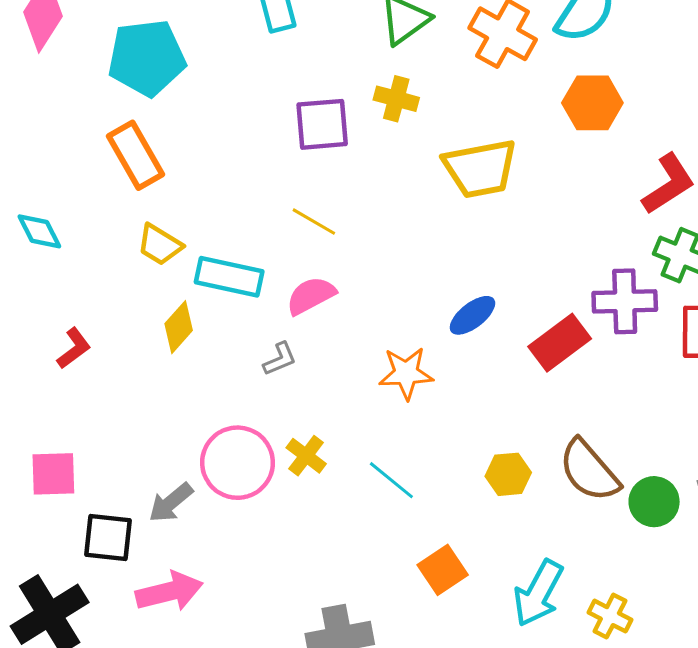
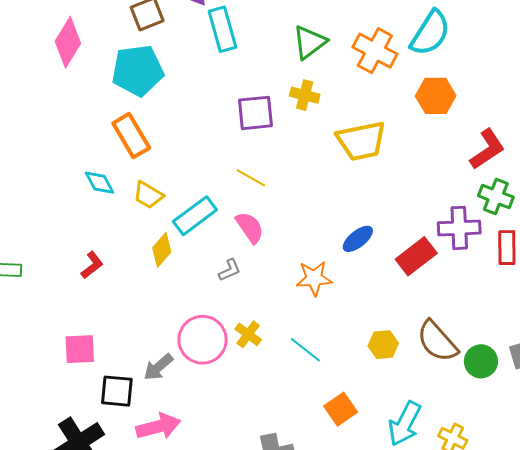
cyan diamond: (39, 231) -> (99, 183), moved
cyan rectangle: (229, 277) -> (195, 216), turned -48
pink semicircle: (311, 296) -> (250, 227), turned 84

